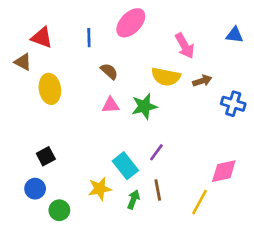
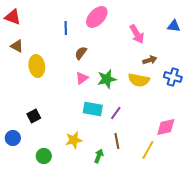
red triangle: (42, 38) -> (13, 17), moved
brown semicircle: (109, 71) -> (81, 53), turned -96
yellow semicircle: (166, 77) -> (139, 80), moved
pink triangle: (111, 105) -> (82, 78), turned -32
cyan rectangle: (125, 166) -> (93, 109), moved, turned -42
blue circle: (35, 189) -> (13, 138), moved
green arrow: (133, 199) -> (99, 156), moved

